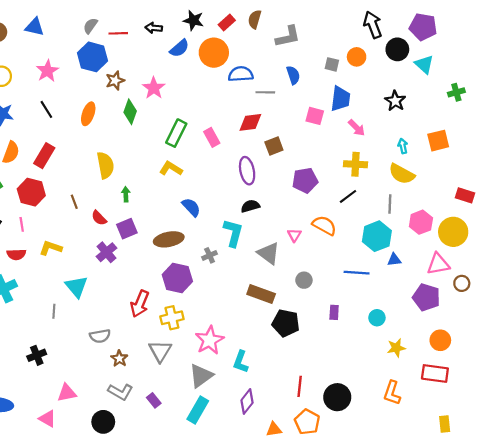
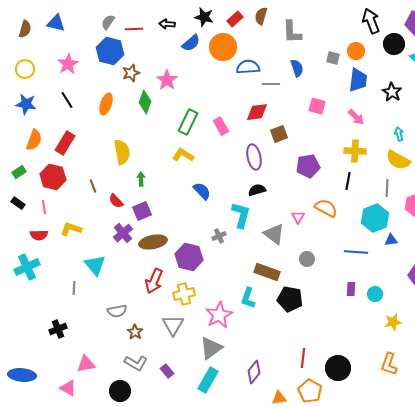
gray L-shape: (288, 36) -> (292, 32), turned 100
blue trapezoid: (340, 99) -> (358, 80), moved
black line: (348, 196) -> (348, 181), turned -42
brown ellipse: (169, 239) -> (153, 242), moved
purple rectangle: (334, 312) -> (351, 289), moved
cyan L-shape: (241, 362) -> (248, 298), moved

